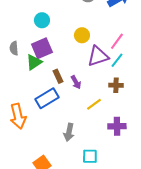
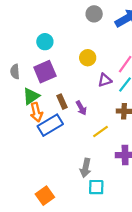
purple triangle: (98, 56) -> (105, 80), size x0.6
green triangle: (34, 62) -> (31, 96), moved
orange arrow: (18, 116) -> (36, 112), moved, size x0.7
gray arrow: (69, 132) -> (86, 168), moved

